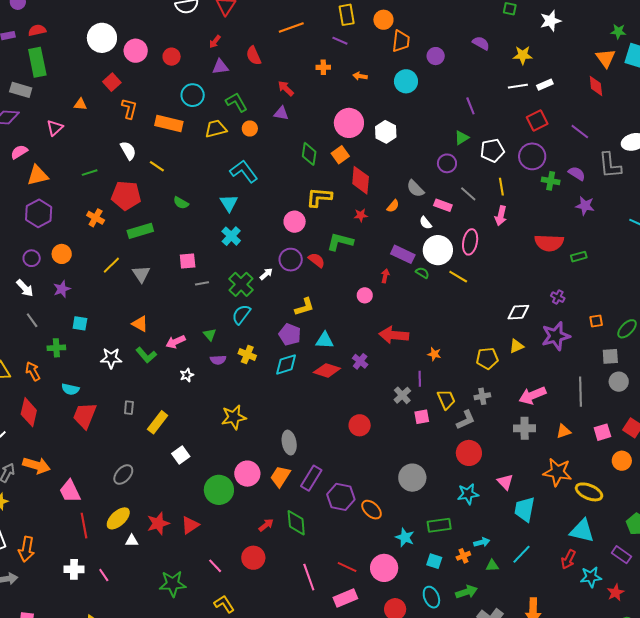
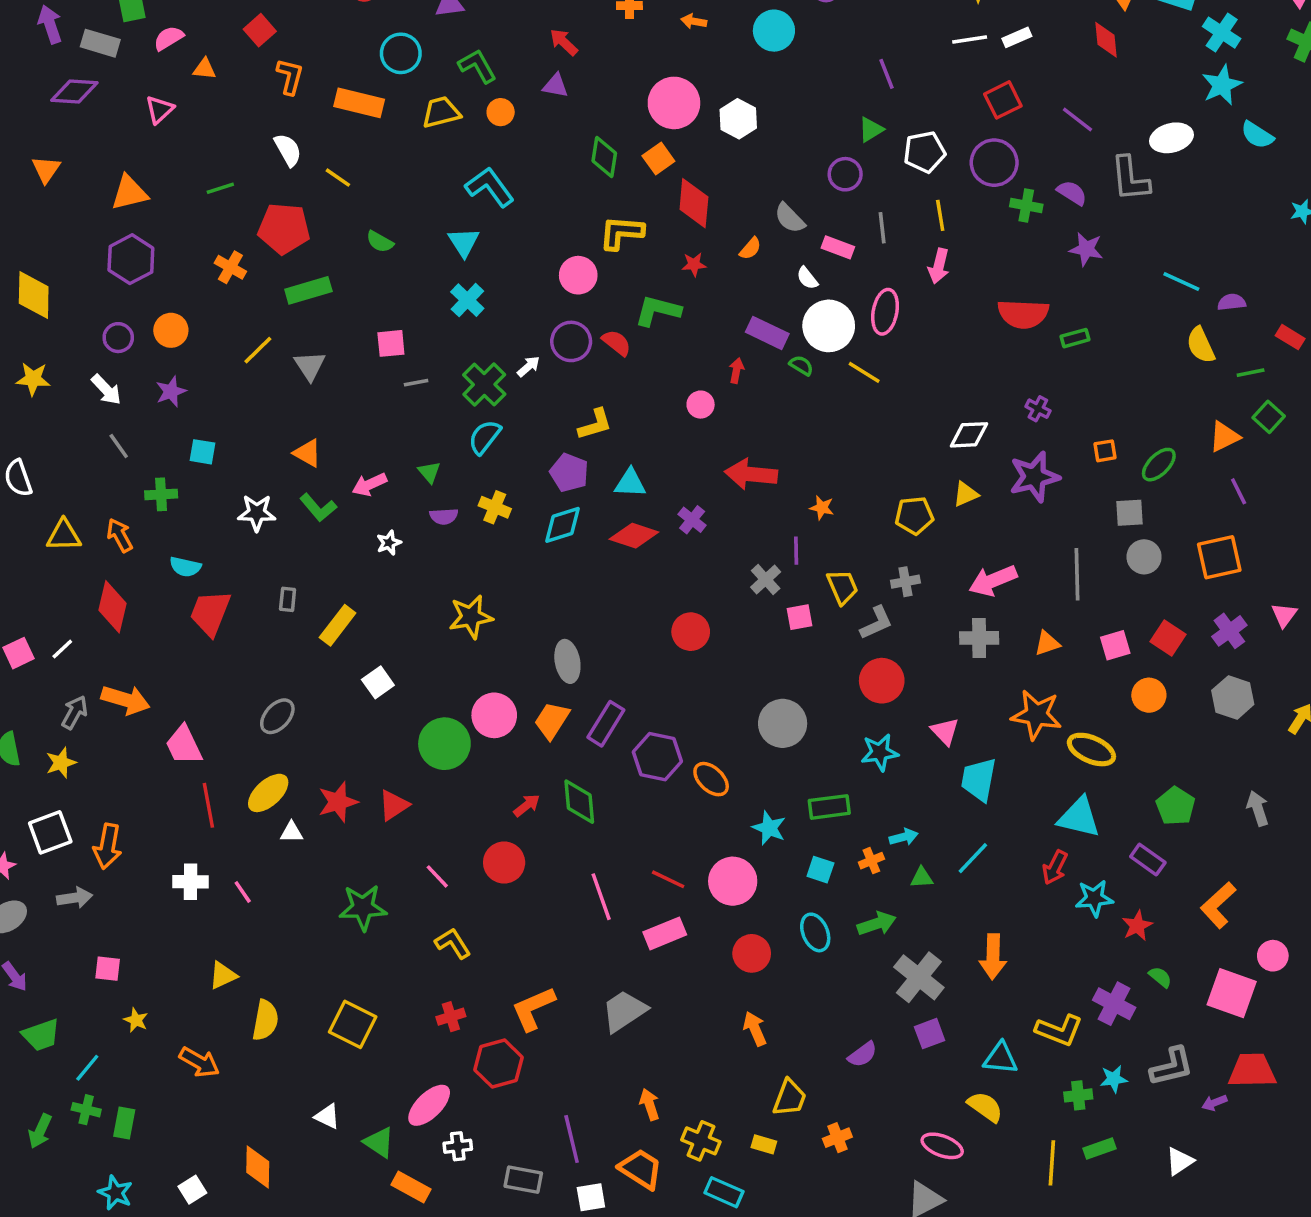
pink semicircle: (19, 152) -> (169, 38), moved
gray line: (468, 194) -> (882, 228), turned 42

